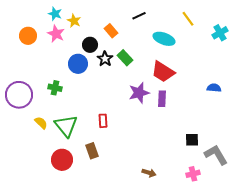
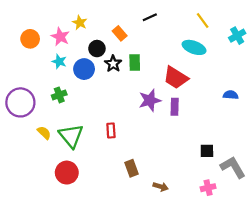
cyan star: (55, 14) -> (59, 61), moved
cyan ellipse: (164, 39) -> (194, 47), moved
green rectangle: (125, 58) -> (135, 63), turned 42
green cross: (55, 88) -> (59, 95), turned -32
brown rectangle: (92, 151) -> (131, 168), moved

